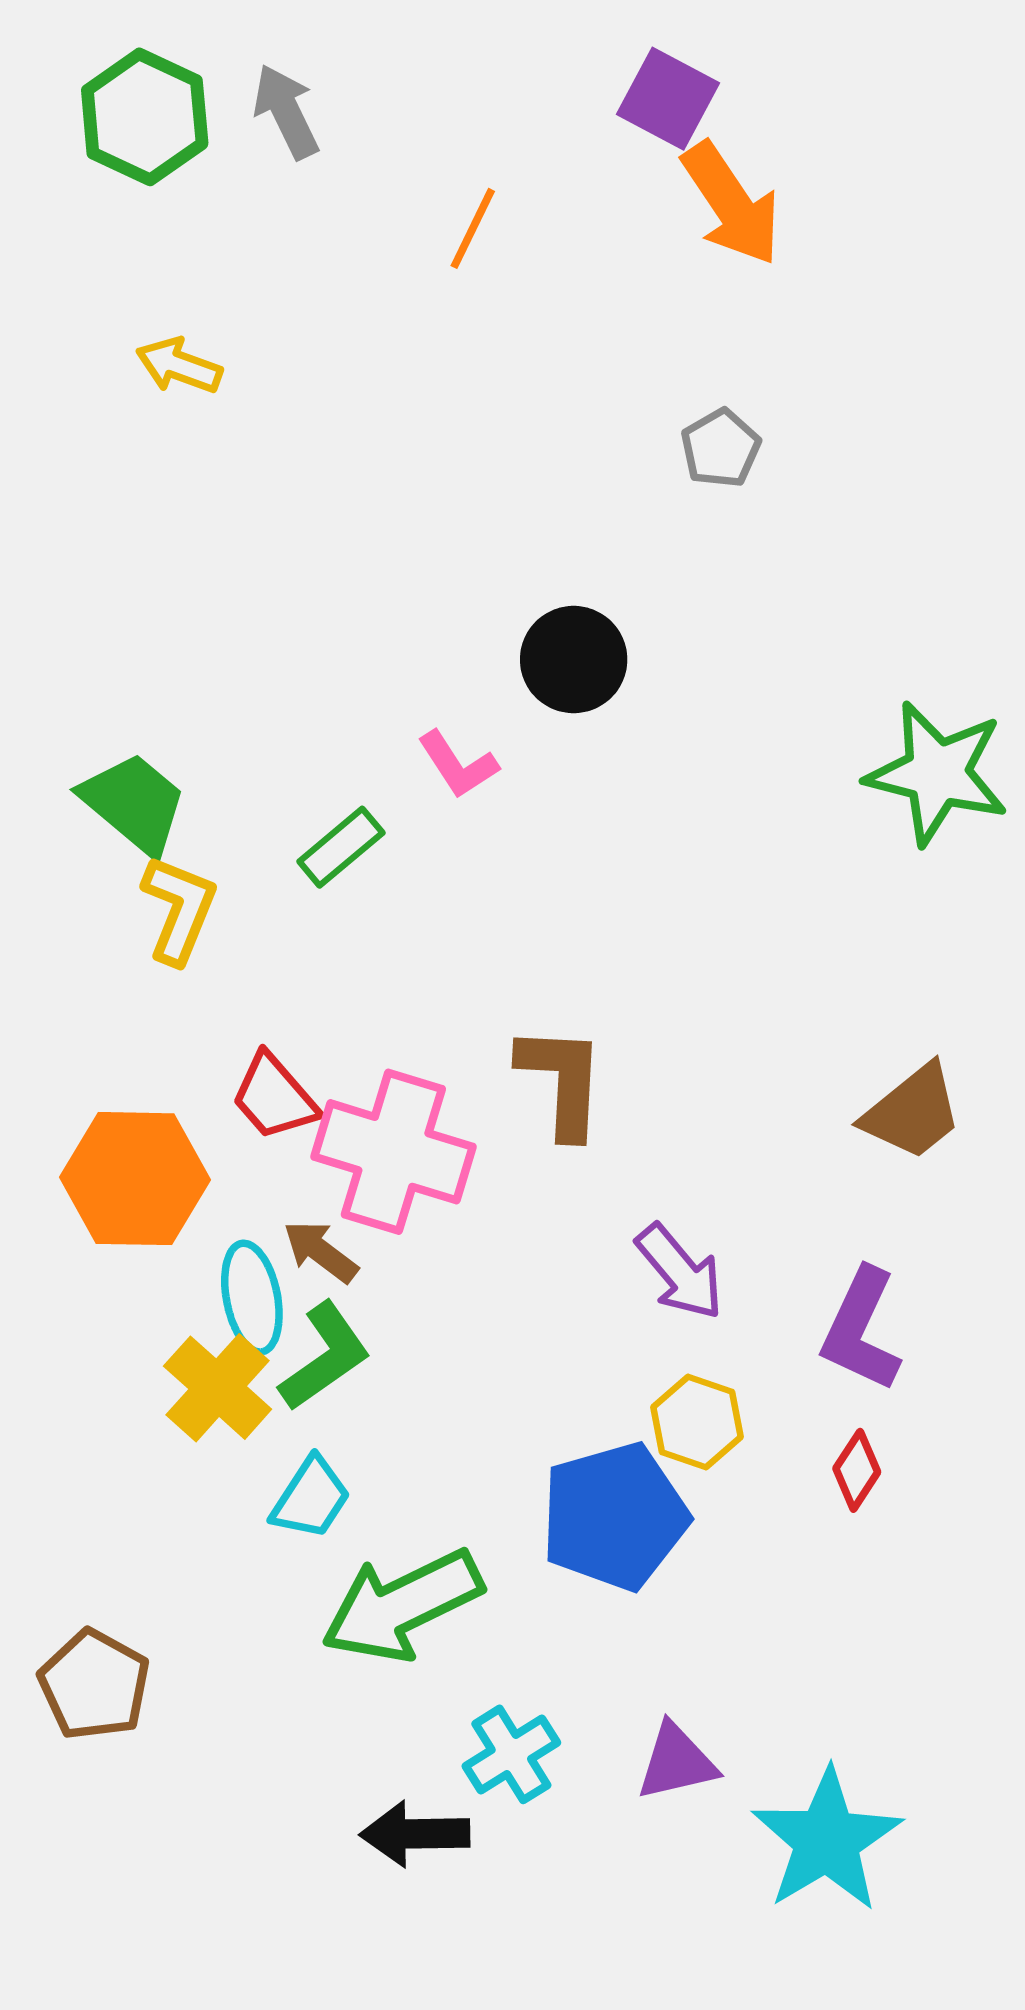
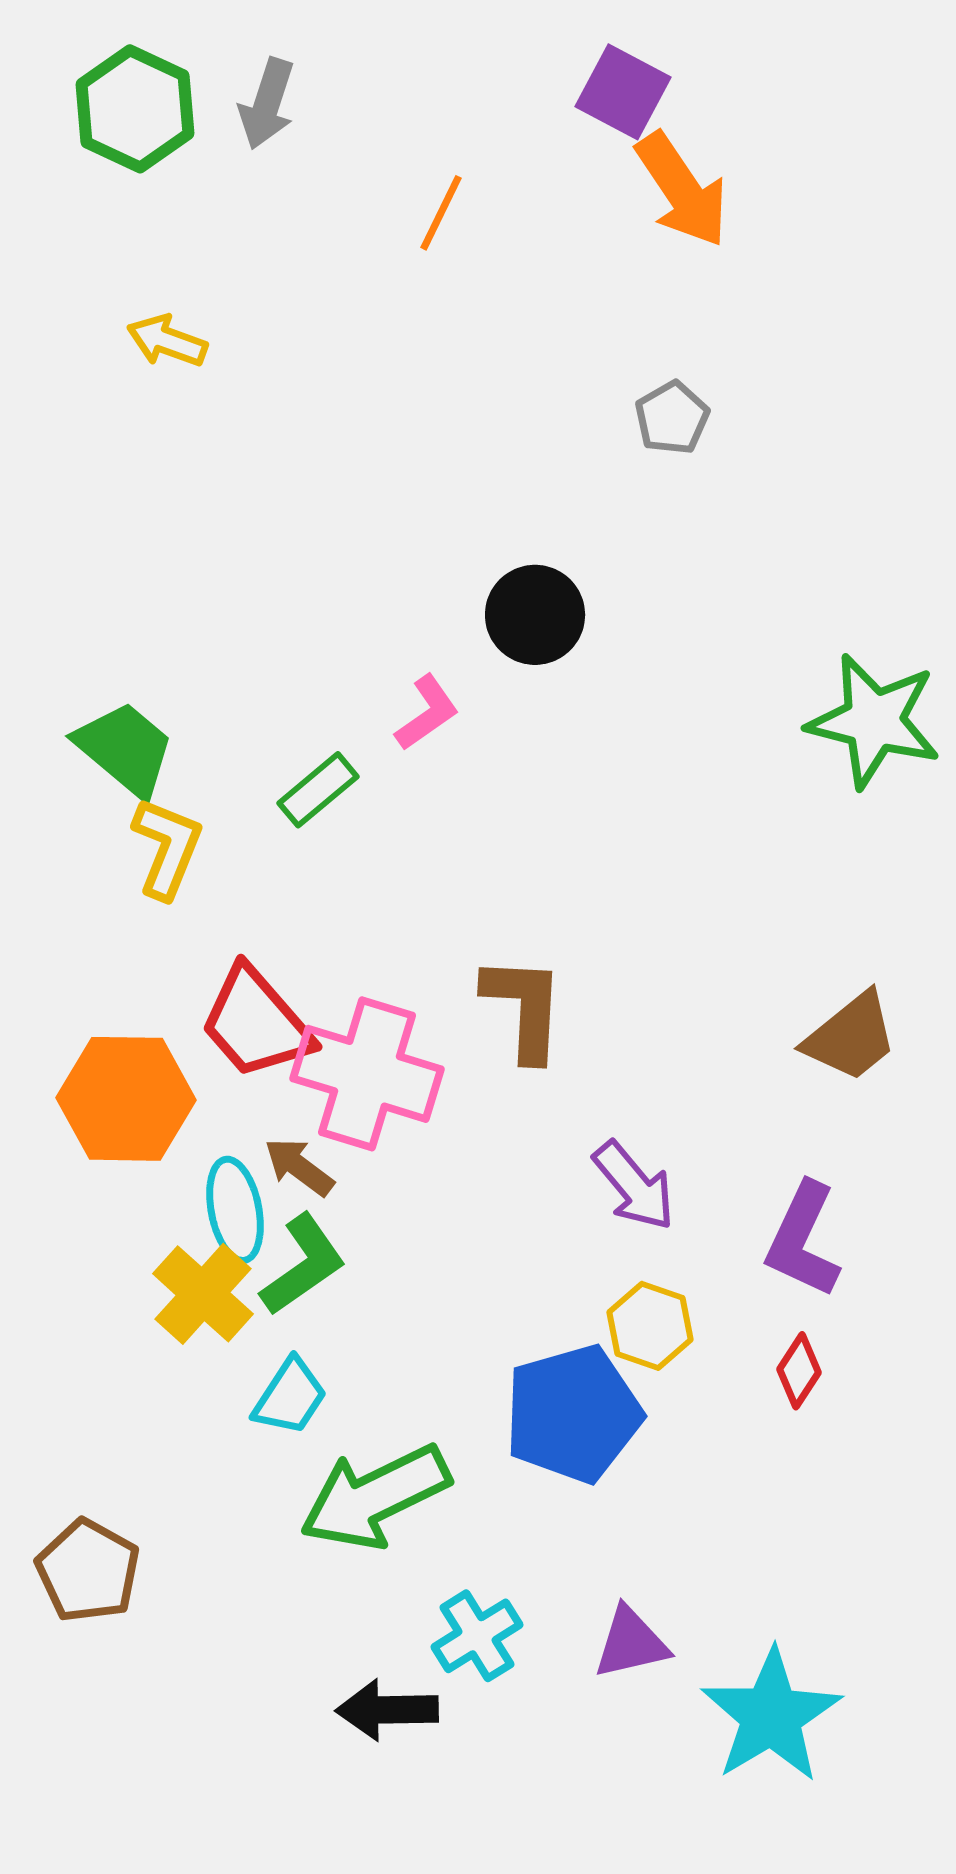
gray arrow: (286, 112) -> (267, 104), turned -136
pink L-shape: (458, 765) -> (427, 713), turned -92
red trapezoid: (274, 1097) -> (256, 1023), size x1.4

